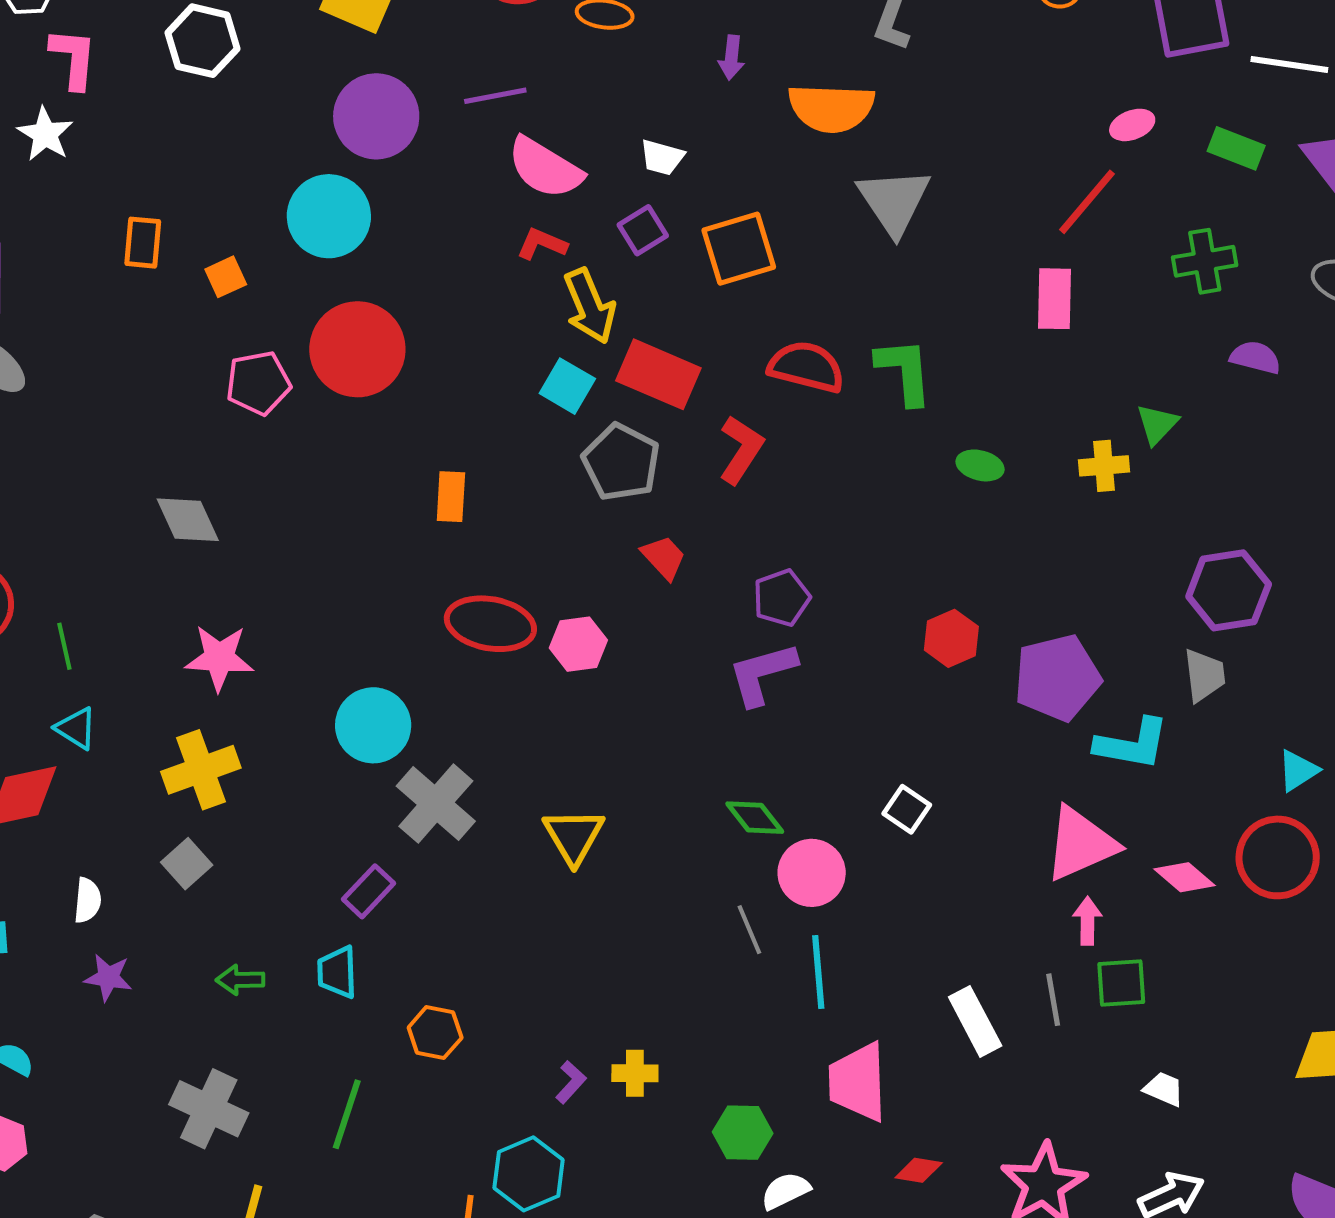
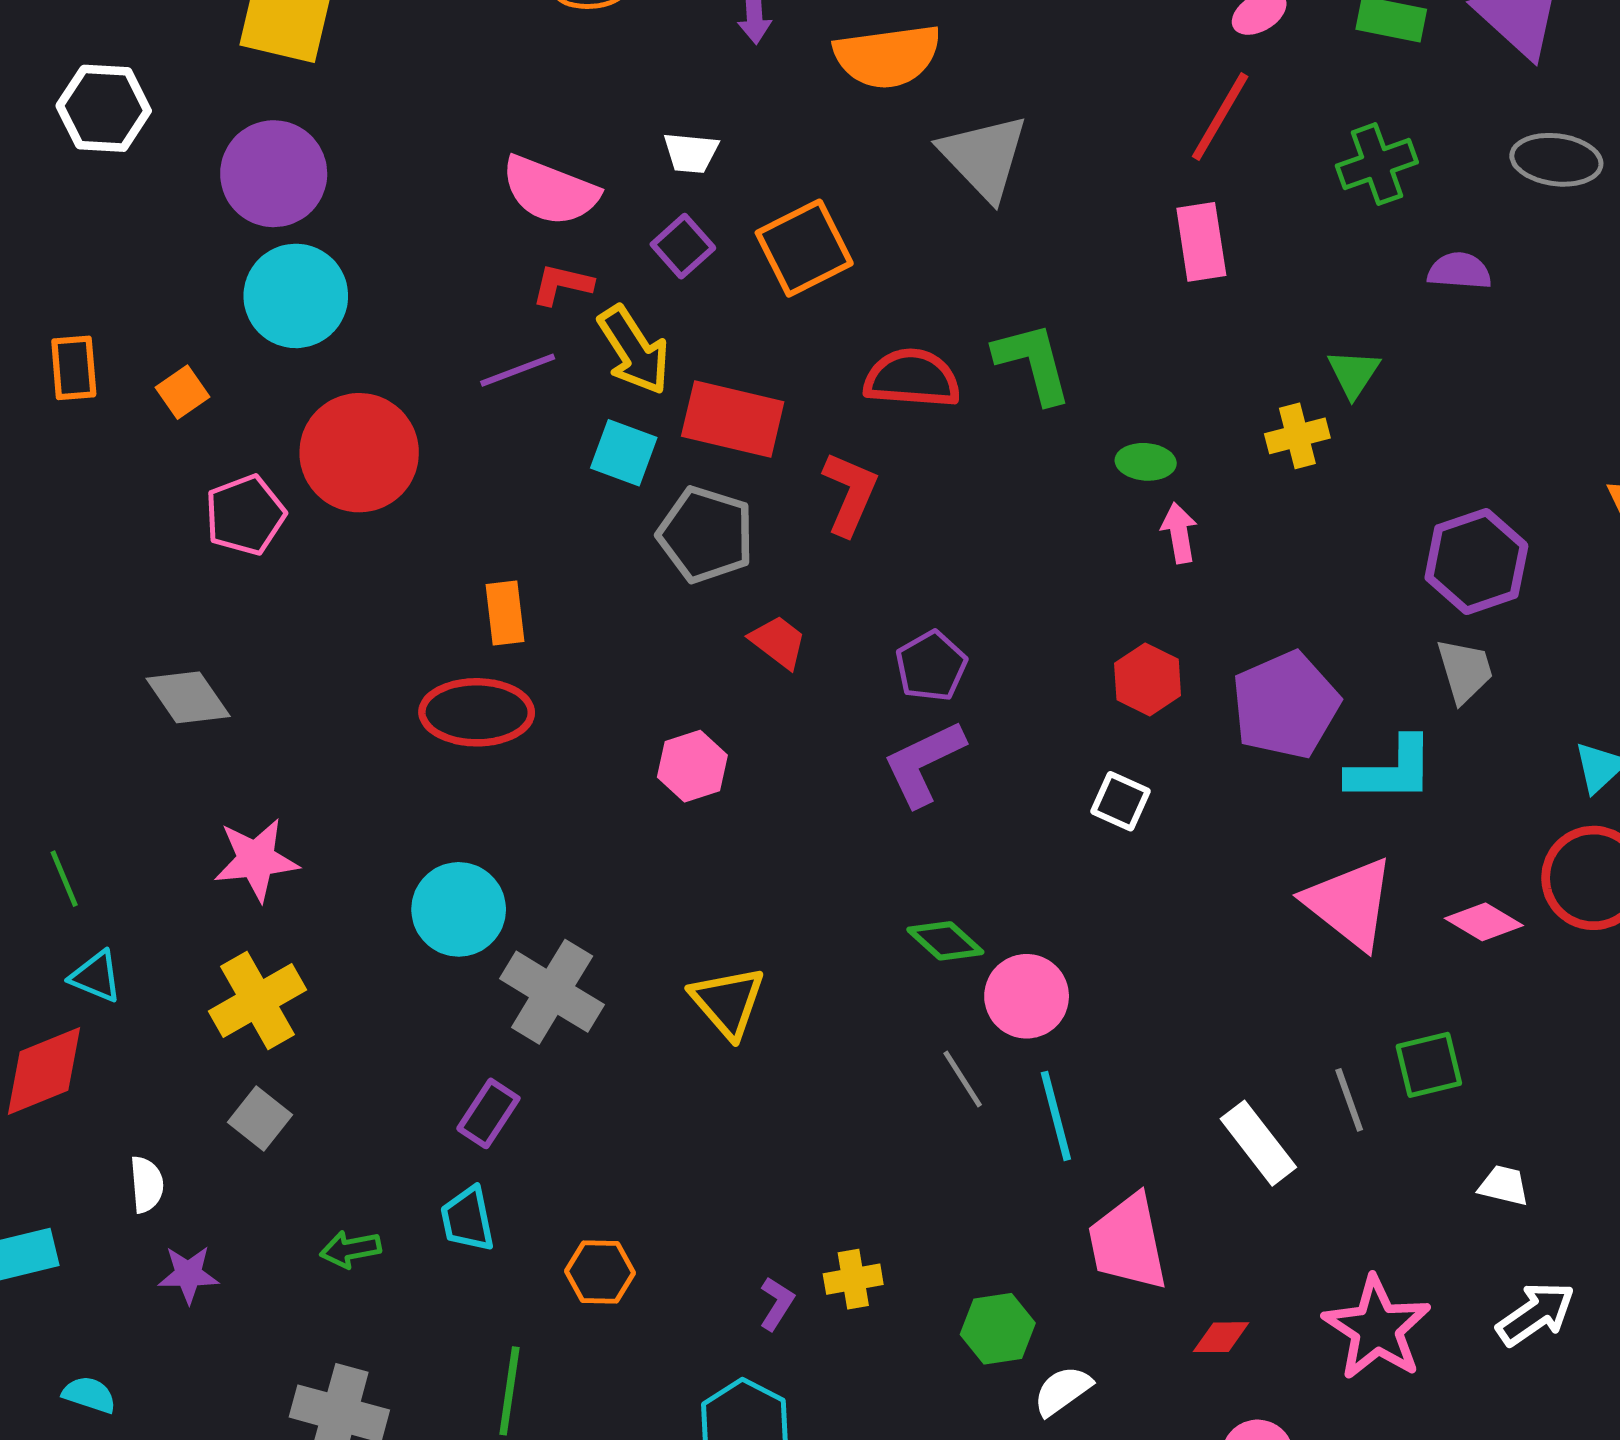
purple line: (495, 96) -> (518, 370), moved
purple circle: (376, 116) -> (274, 174), moved
red ellipse: (490, 624) -> (477, 712), moved
white square: (907, 809) -> (1121, 801), moved
pink triangle: (1081, 844) -> (1350, 903), turned -48
pink arrow: (1087, 921) -> (1179, 533), moved

